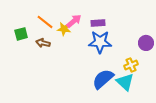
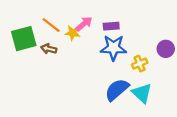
green square: (21, 34) -> (24, 39), size x1.6
yellow cross: (131, 65) -> (140, 64), moved

